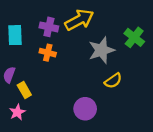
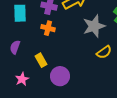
yellow rectangle: (24, 90) -> (41, 60), moved
purple circle: (85, 109) -> (60, 76), moved

